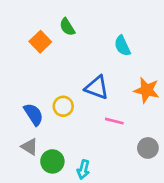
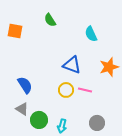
orange square: (40, 42) -> (15, 31), moved, turned -35
orange star: (147, 90) -> (109, 67), turned -30
yellow circle: (63, 106) -> (66, 90), moved
gray circle: (148, 148) -> (97, 123), moved

